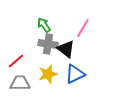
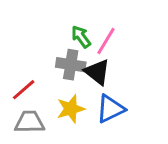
green arrow: (44, 25) -> (81, 37), moved
pink line: (83, 28) -> (106, 41), moved

